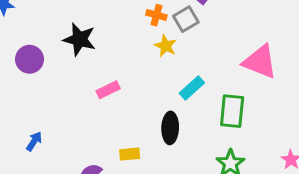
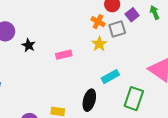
black star: (79, 39) -> (29, 45), moved, size x0.6
pink rectangle: (108, 90) -> (64, 55), moved

